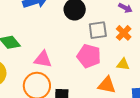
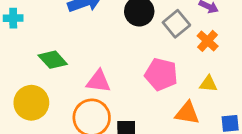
gray square: (98, 30) -> (176, 24), moved, turned -30

